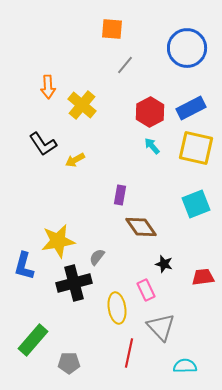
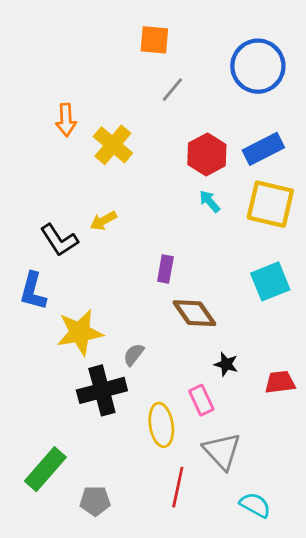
black L-shape: (43, 144) -> (59, 240), moved
blue L-shape: (24, 266) -> (33, 291), moved
cyan semicircle: (185, 366) -> (255, 505), turned 30

